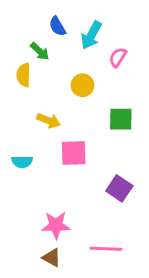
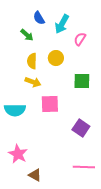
yellow semicircle: (24, 75) -> (32, 61), moved
cyan semicircle: (22, 162) -> (15, 110), size x1.5
pink star: (56, 225) -> (18, 154), moved, turned 30
pink line: (106, 249) -> (84, 167), moved

